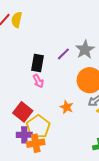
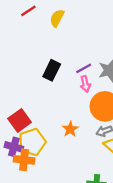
yellow semicircle: (17, 20) -> (57, 18), moved
pink arrow: (38, 81) -> (85, 84), moved

